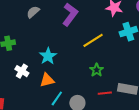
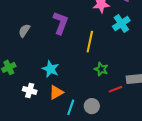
yellow line: (93, 40) -> (90, 42), turned -30

